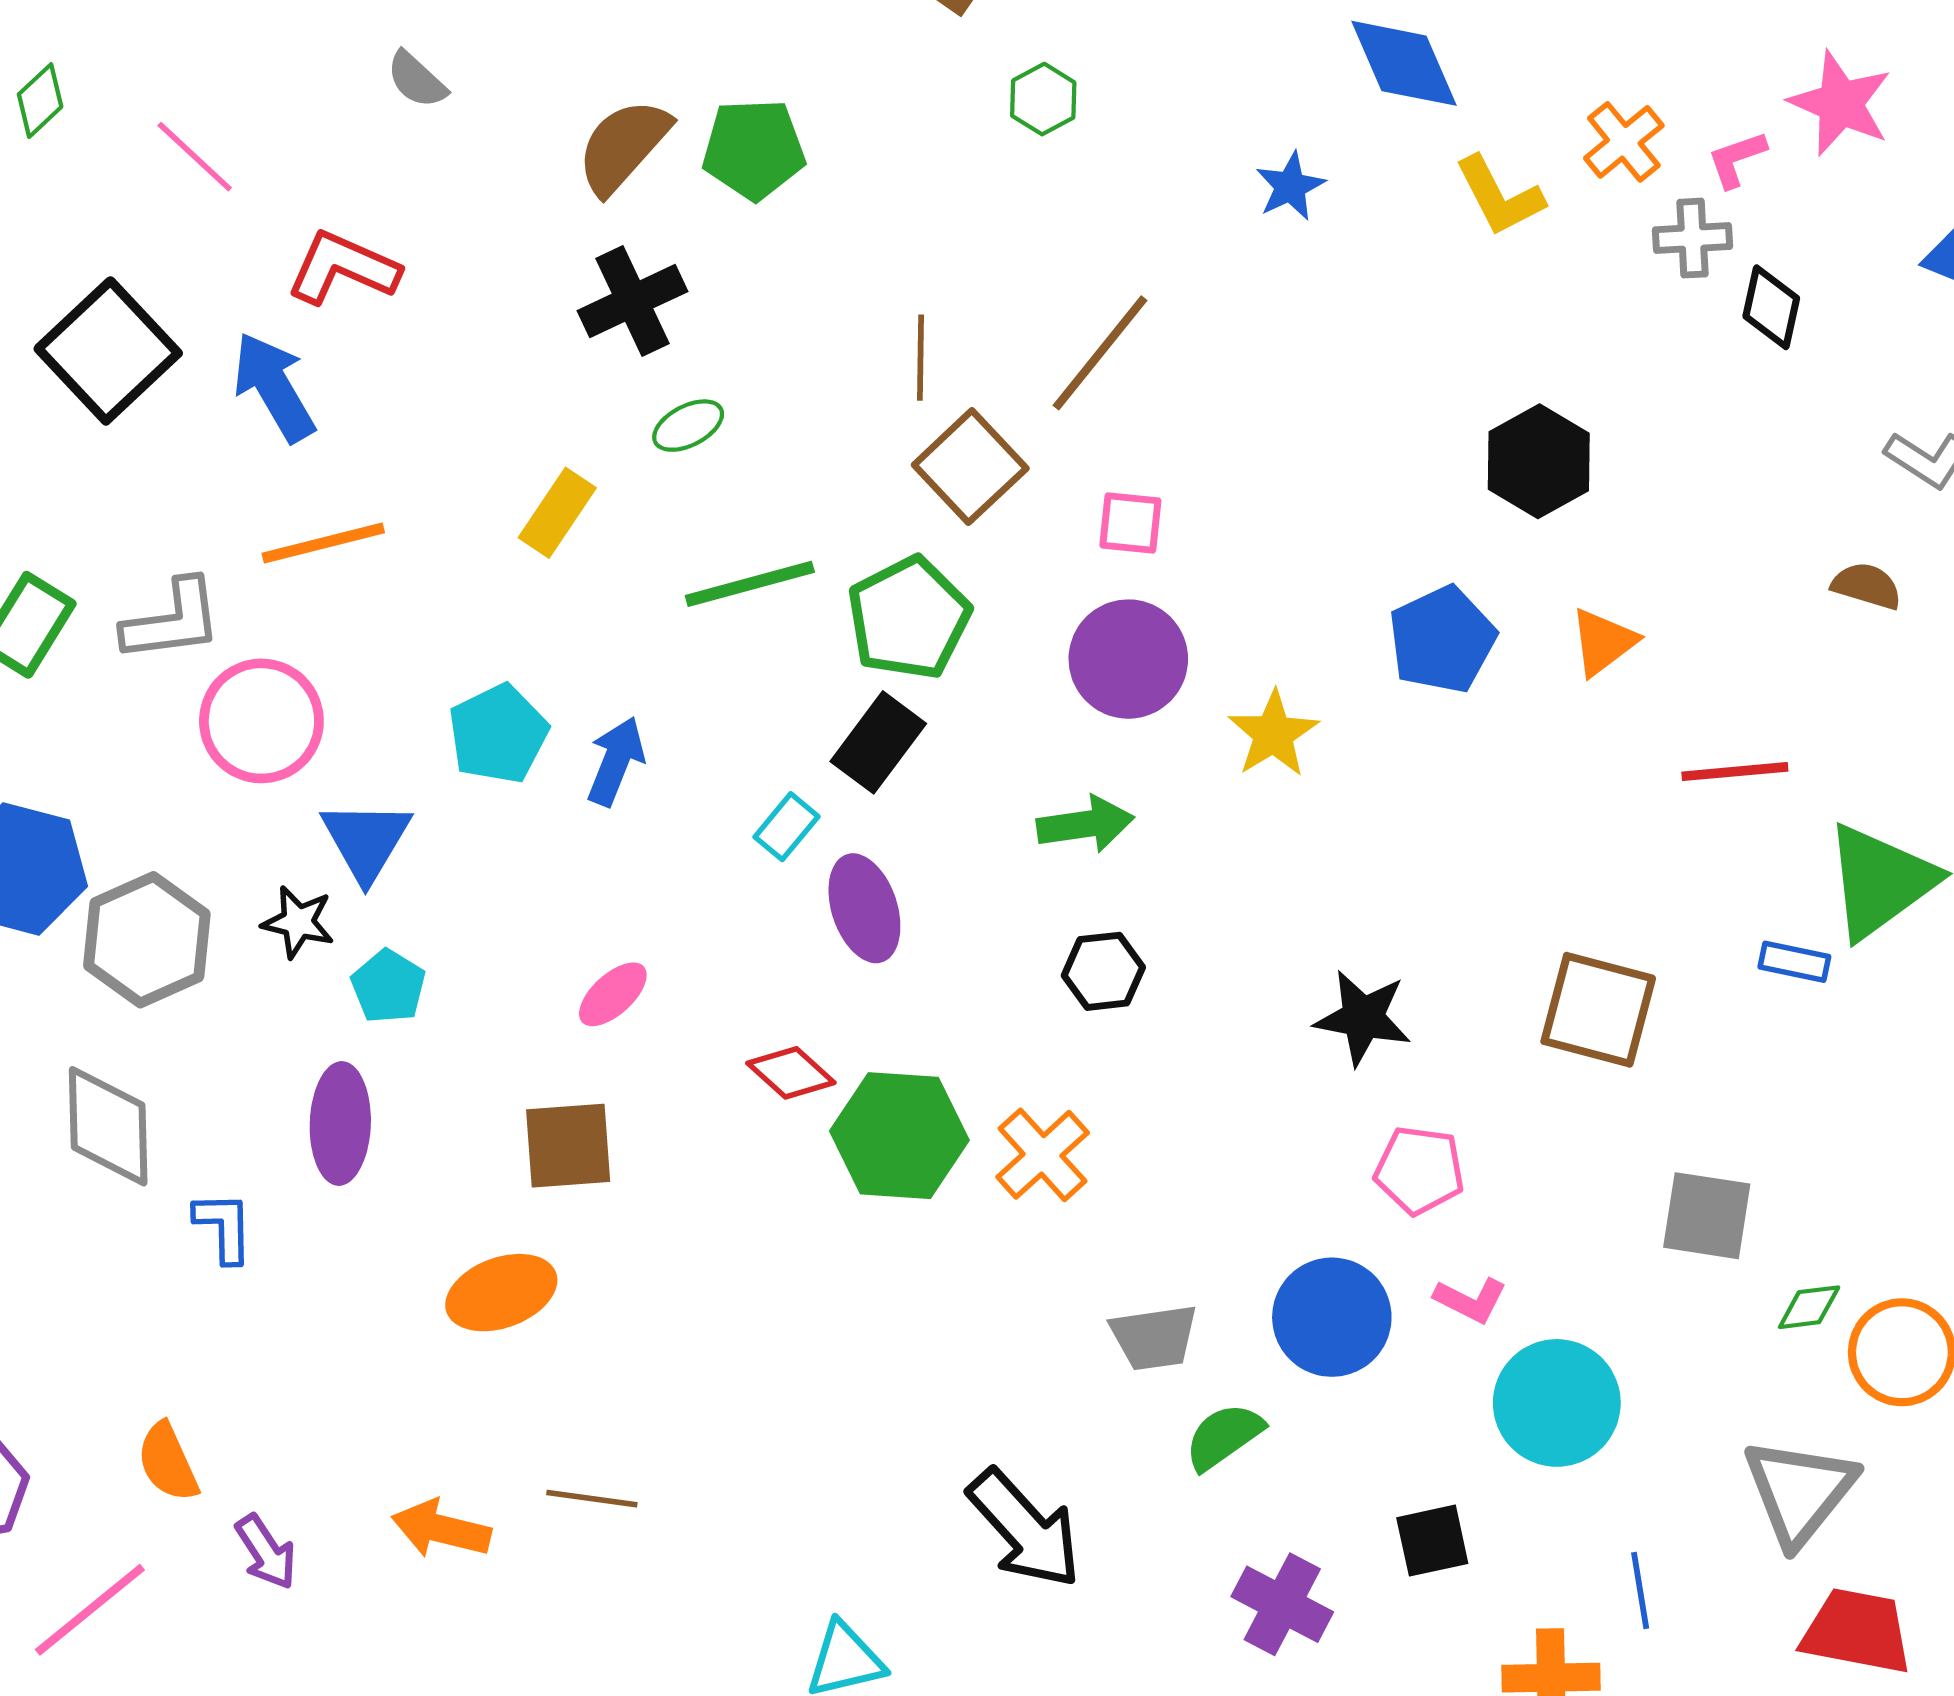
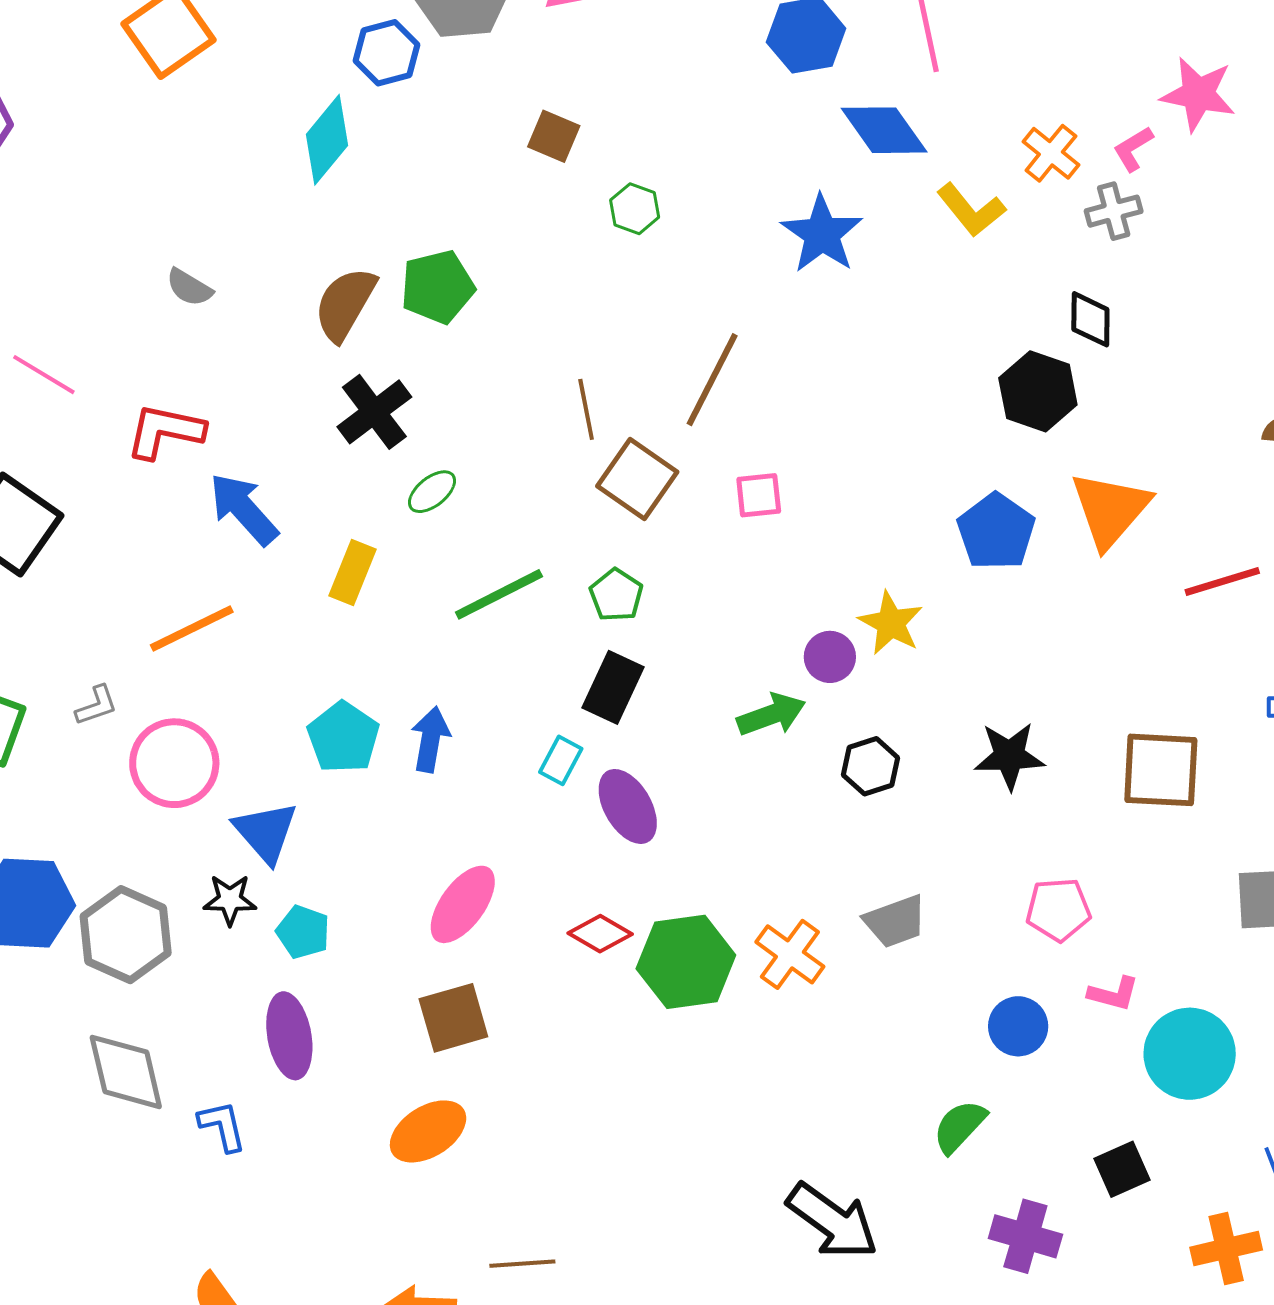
blue star: (1290, 186) -> (822, 234), size x1.6
black diamond: (1771, 307) -> (1090, 319), moved
blue arrow: (274, 387) -> (244, 509), moved
green pentagon: (909, 618) -> (616, 595), size x0.6
gray L-shape: (172, 621) -> (96, 705), size x0.6
orange triangle: (1603, 642) -> (1110, 509), size x1.6
purple circle: (1128, 659) -> (830, 657), moved, size x0.6
black hexagon: (1103, 971) -> (871, 766), moved
pink ellipse: (613, 994) -> (463, 904), size x1.5
black star: (1363, 1018) -> (1009, 756), moved
blue circle: (1332, 1317) -> (1018, 1026), size x0.7
gray trapezoid: (1154, 1337) -> (895, 921), moved

